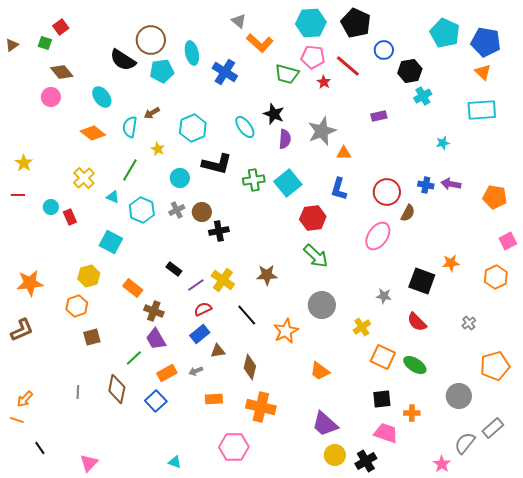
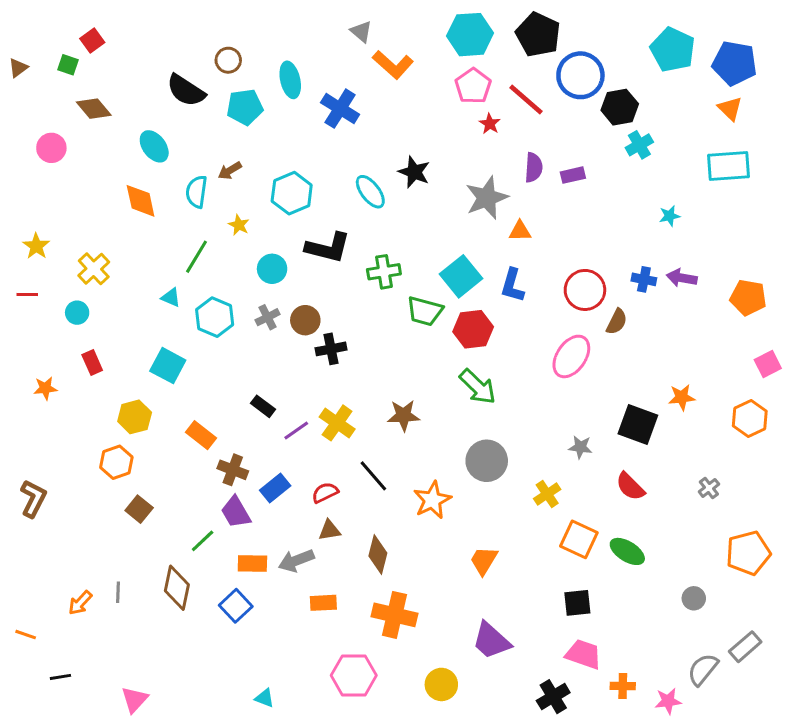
brown circle: (151, 40) -> (228, 60), size x0.6
blue circle: (384, 50) -> (580, 75), size x1.6
pink pentagon: (313, 57) -> (473, 86), turned 30
green trapezoid: (287, 74) -> (425, 311), moved
pink circle: (51, 97) -> (51, 148), moved
orange diamond: (93, 133) -> (141, 201), turned 40
purple semicircle: (285, 139) -> (534, 168), moved
yellow cross: (84, 178) -> (94, 269), moved
cyan square: (288, 183) -> (461, 276), moved
red rectangle: (70, 217) -> (92, 363), moved
orange star: (30, 283) -> (45, 388), moved, size x0.6
red semicircle: (203, 309) -> (325, 493), moved
brown L-shape: (22, 330) -> (33, 499), turned -40
blue rectangle: (200, 334) -> (275, 488), moved
brown square: (92, 337) -> (139, 509), turned -36
gray arrow: (196, 371) -> (296, 561), size x1.6
orange trapezoid: (320, 371) -> (484, 561), turned 85
orange rectangle: (167, 373) -> (252, 564), turned 30
gray circle: (459, 396) -> (694, 598), size x0.6
orange arrow: (25, 399) -> (80, 603), moved
orange cross: (412, 413) -> (623, 686), moved
black line: (40, 448) -> (60, 677), turned -64
yellow circle: (335, 455) -> (441, 684), moved
pink star: (442, 464) -> (668, 701), turned 30

